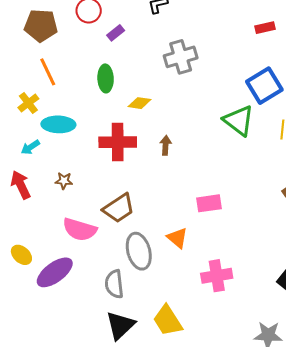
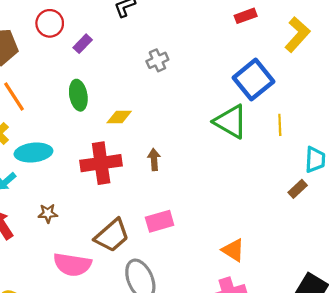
gray cross: (181, 57) -> (157, 60), size x0.6
pink rectangle: (209, 203) -> (160, 221), moved
orange triangle: (177, 238) -> (233, 250), moved

